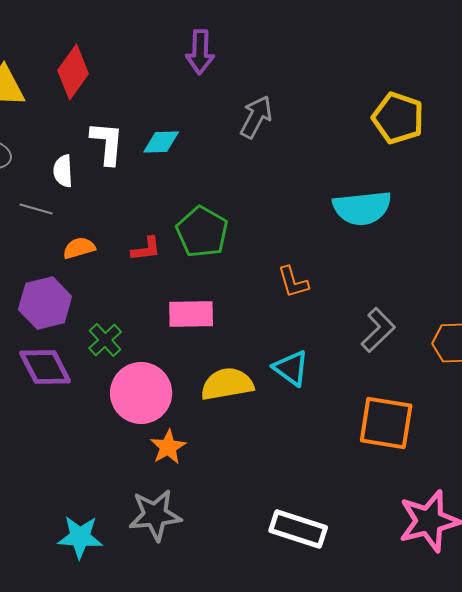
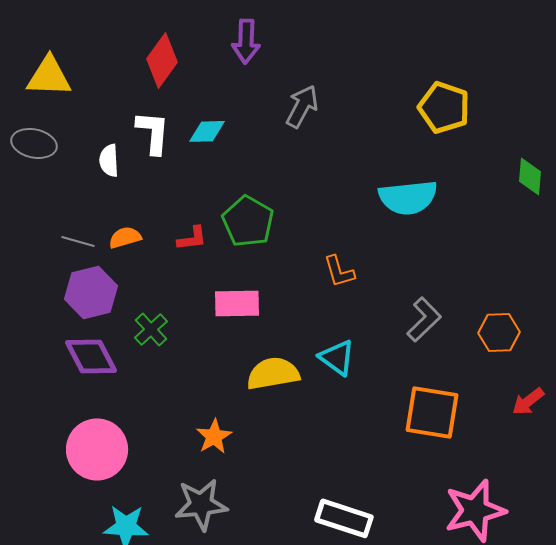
red diamond: (73, 72) -> (162, 60), moved
gray line: (36, 209) -> (78, 241), moved
pink circle: (141, 393) -> (97, 449), moved

